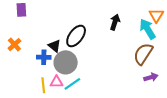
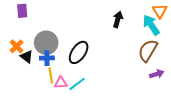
black ellipse: (76, 36) -> (79, 52), moved
black triangle: (54, 46) -> (27, 57), moved
gray circle: (66, 62) -> (46, 43), moved
yellow line: (43, 85) -> (51, 75), moved

